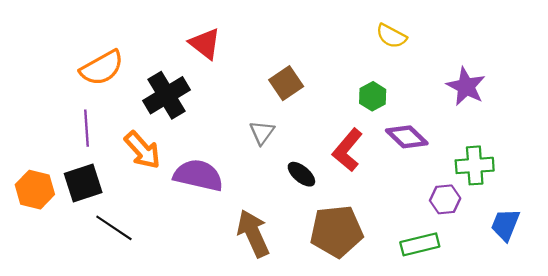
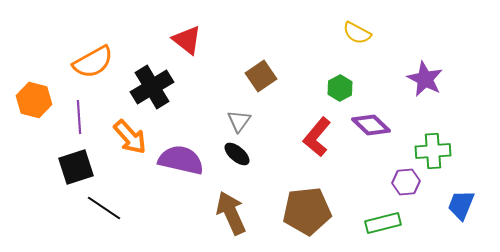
black ellipse: (301, 174) -> (237, 154), moved
orange hexagon: (35, 190) -> (34, 100), moved

